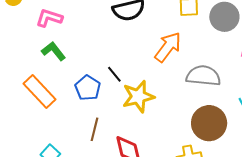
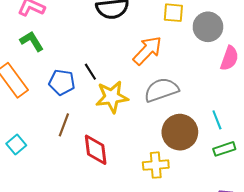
gray semicircle: (203, 76) -> (161, 90), moved, turned -32
blue pentagon: (88, 88) -> (62, 82), turned -30

